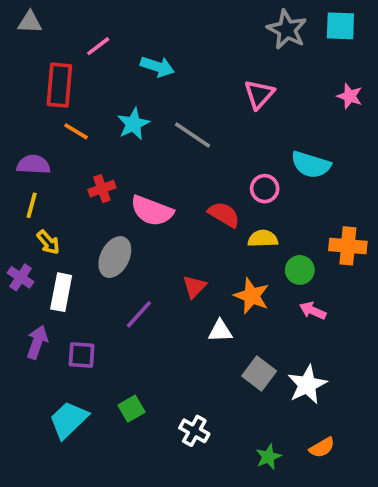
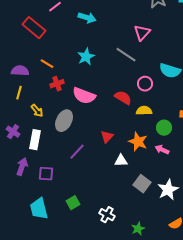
red rectangle: (59, 85) -> (34, 28), turned -55
cyan star: (133, 124) -> (86, 57), moved
orange line: (76, 131) -> (47, 64), moved
gray line: (193, 135) -> (126, 55), moved
yellow arrow: (48, 242) -> (37, 111), moved
pink arrow: (313, 311) -> (162, 150), moved
cyan trapezoid: (69, 420) -> (39, 209), turned -60
green star: (268, 457) -> (138, 229), moved

